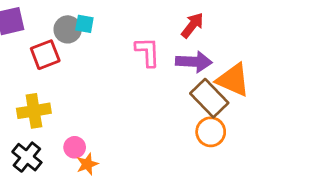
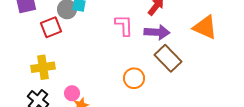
orange triangle: (233, 80) -> (205, 27), moved
orange circle: (211, 132) -> (134, 78), moved

